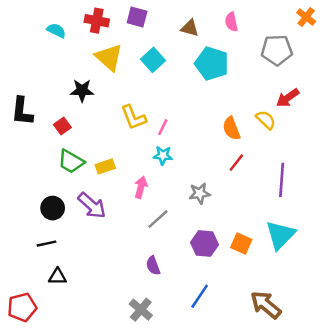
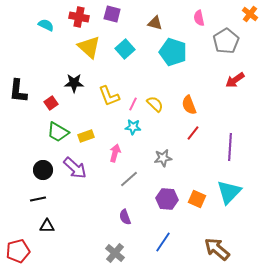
pink semicircle: (231, 22) -> (199, 18), moved
gray pentagon: (277, 50) -> (226, 41), turned -30
black star: (82, 90) -> (74, 83), moved
yellow semicircle: (266, 120) -> (155, 104), moved

